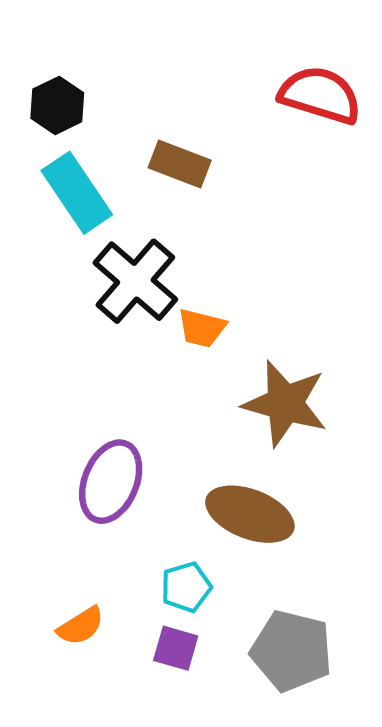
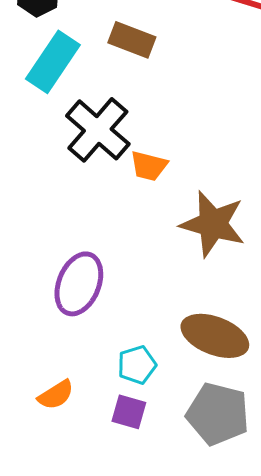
cyan rectangle: (77, 193) -> (53, 62), turned 68
brown ellipse: (250, 514) -> (215, 336), moved

